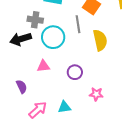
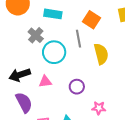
gray cross: (35, 20) -> (36, 35), turned 35
black arrow: (21, 39) -> (20, 75), moved
purple semicircle: (22, 87) -> (24, 102), size x1.5

